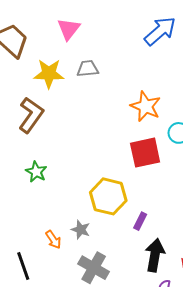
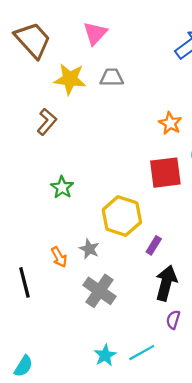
orange star: (146, 106) -> (170, 123), size x0.7
brown L-shape: (31, 115) -> (47, 122), size x0.7
green star: (36, 172) -> (62, 187), moved

